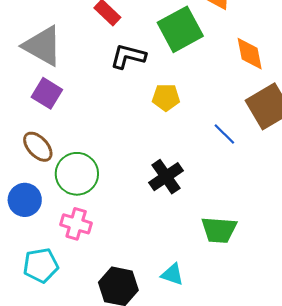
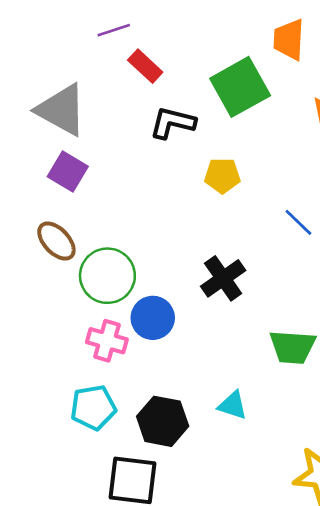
blue circle: (25, 200) -> (153, 318), moved
cyan pentagon: (41, 265) -> (93, 407), moved

